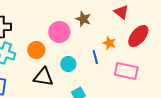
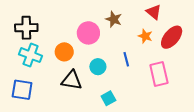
orange star: (109, 43) -> (145, 36), moved
pink rectangle: (126, 71) -> (159, 74), turned 65

